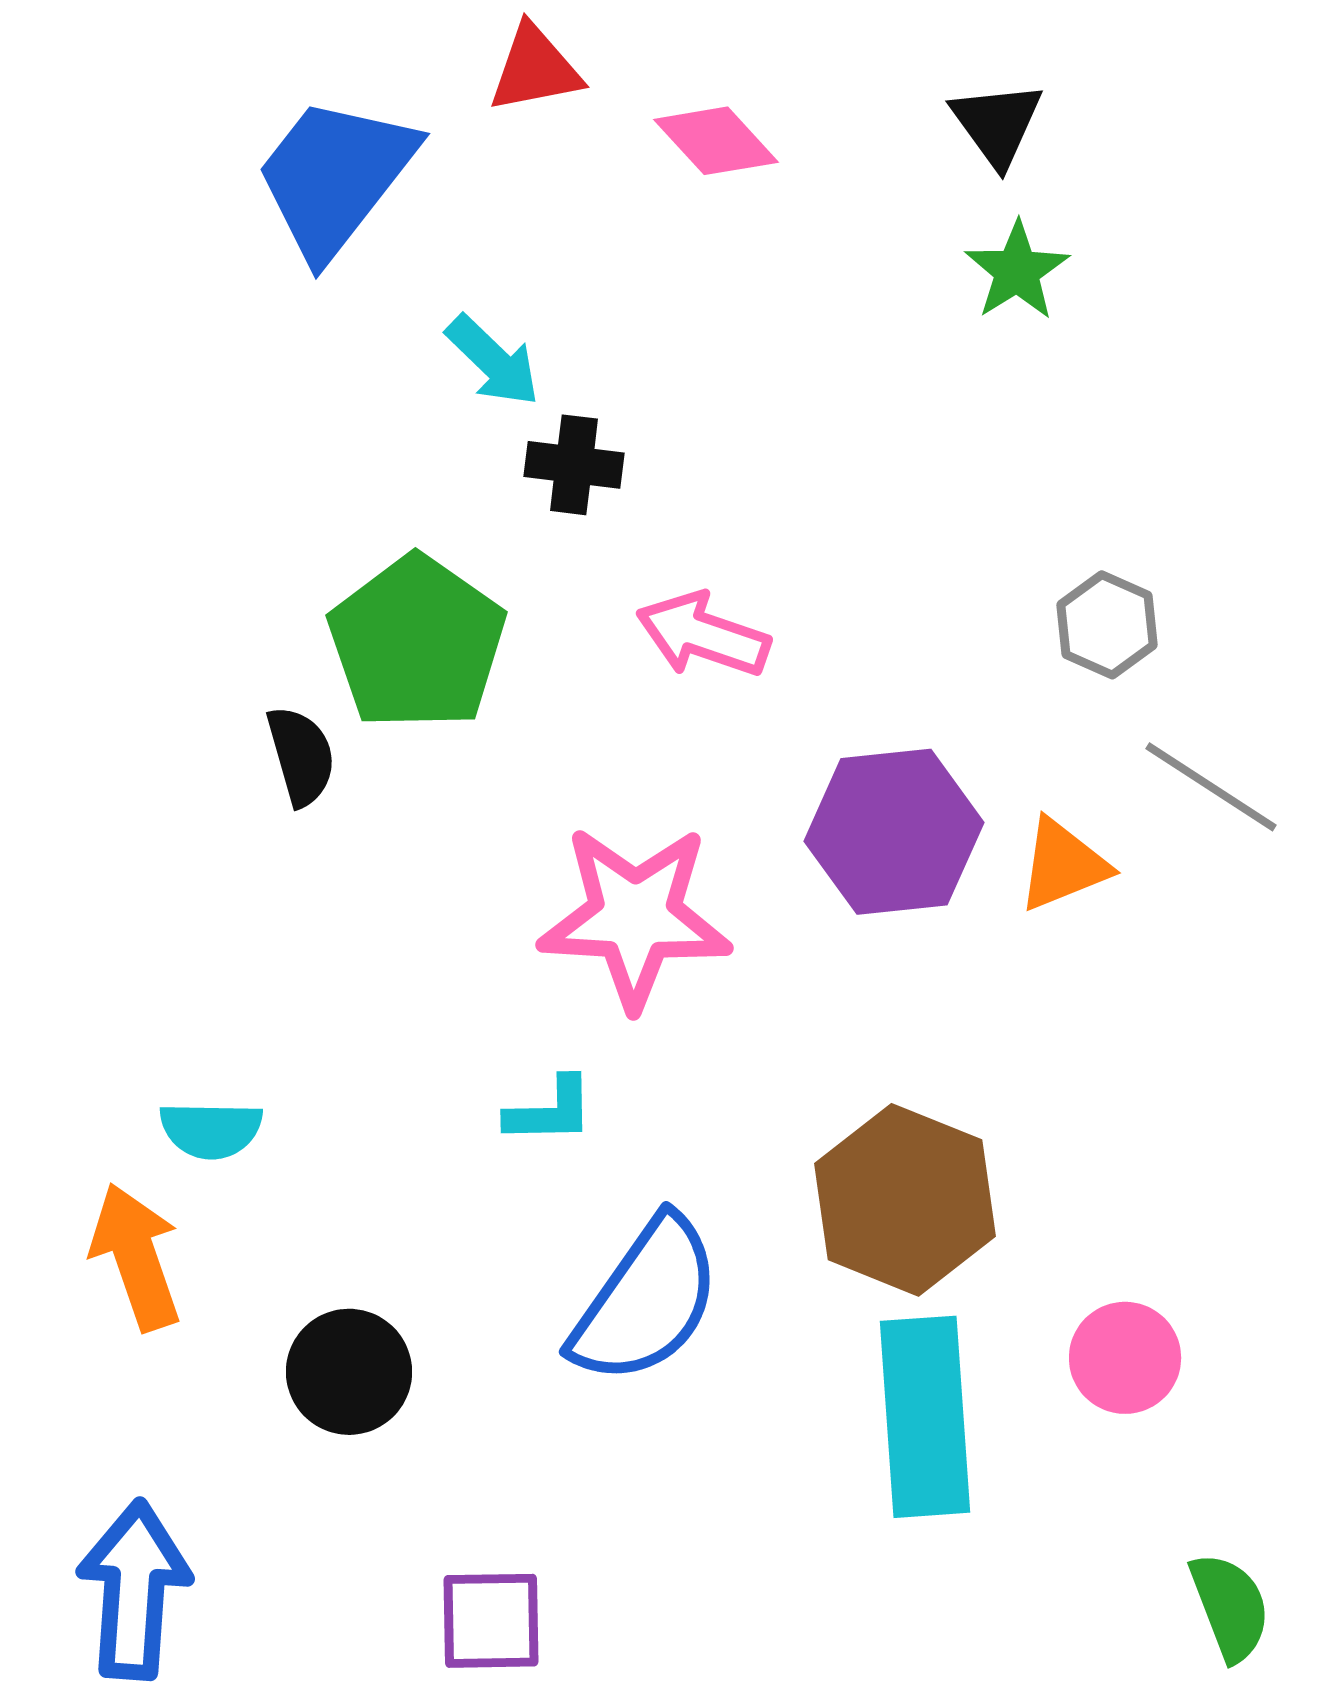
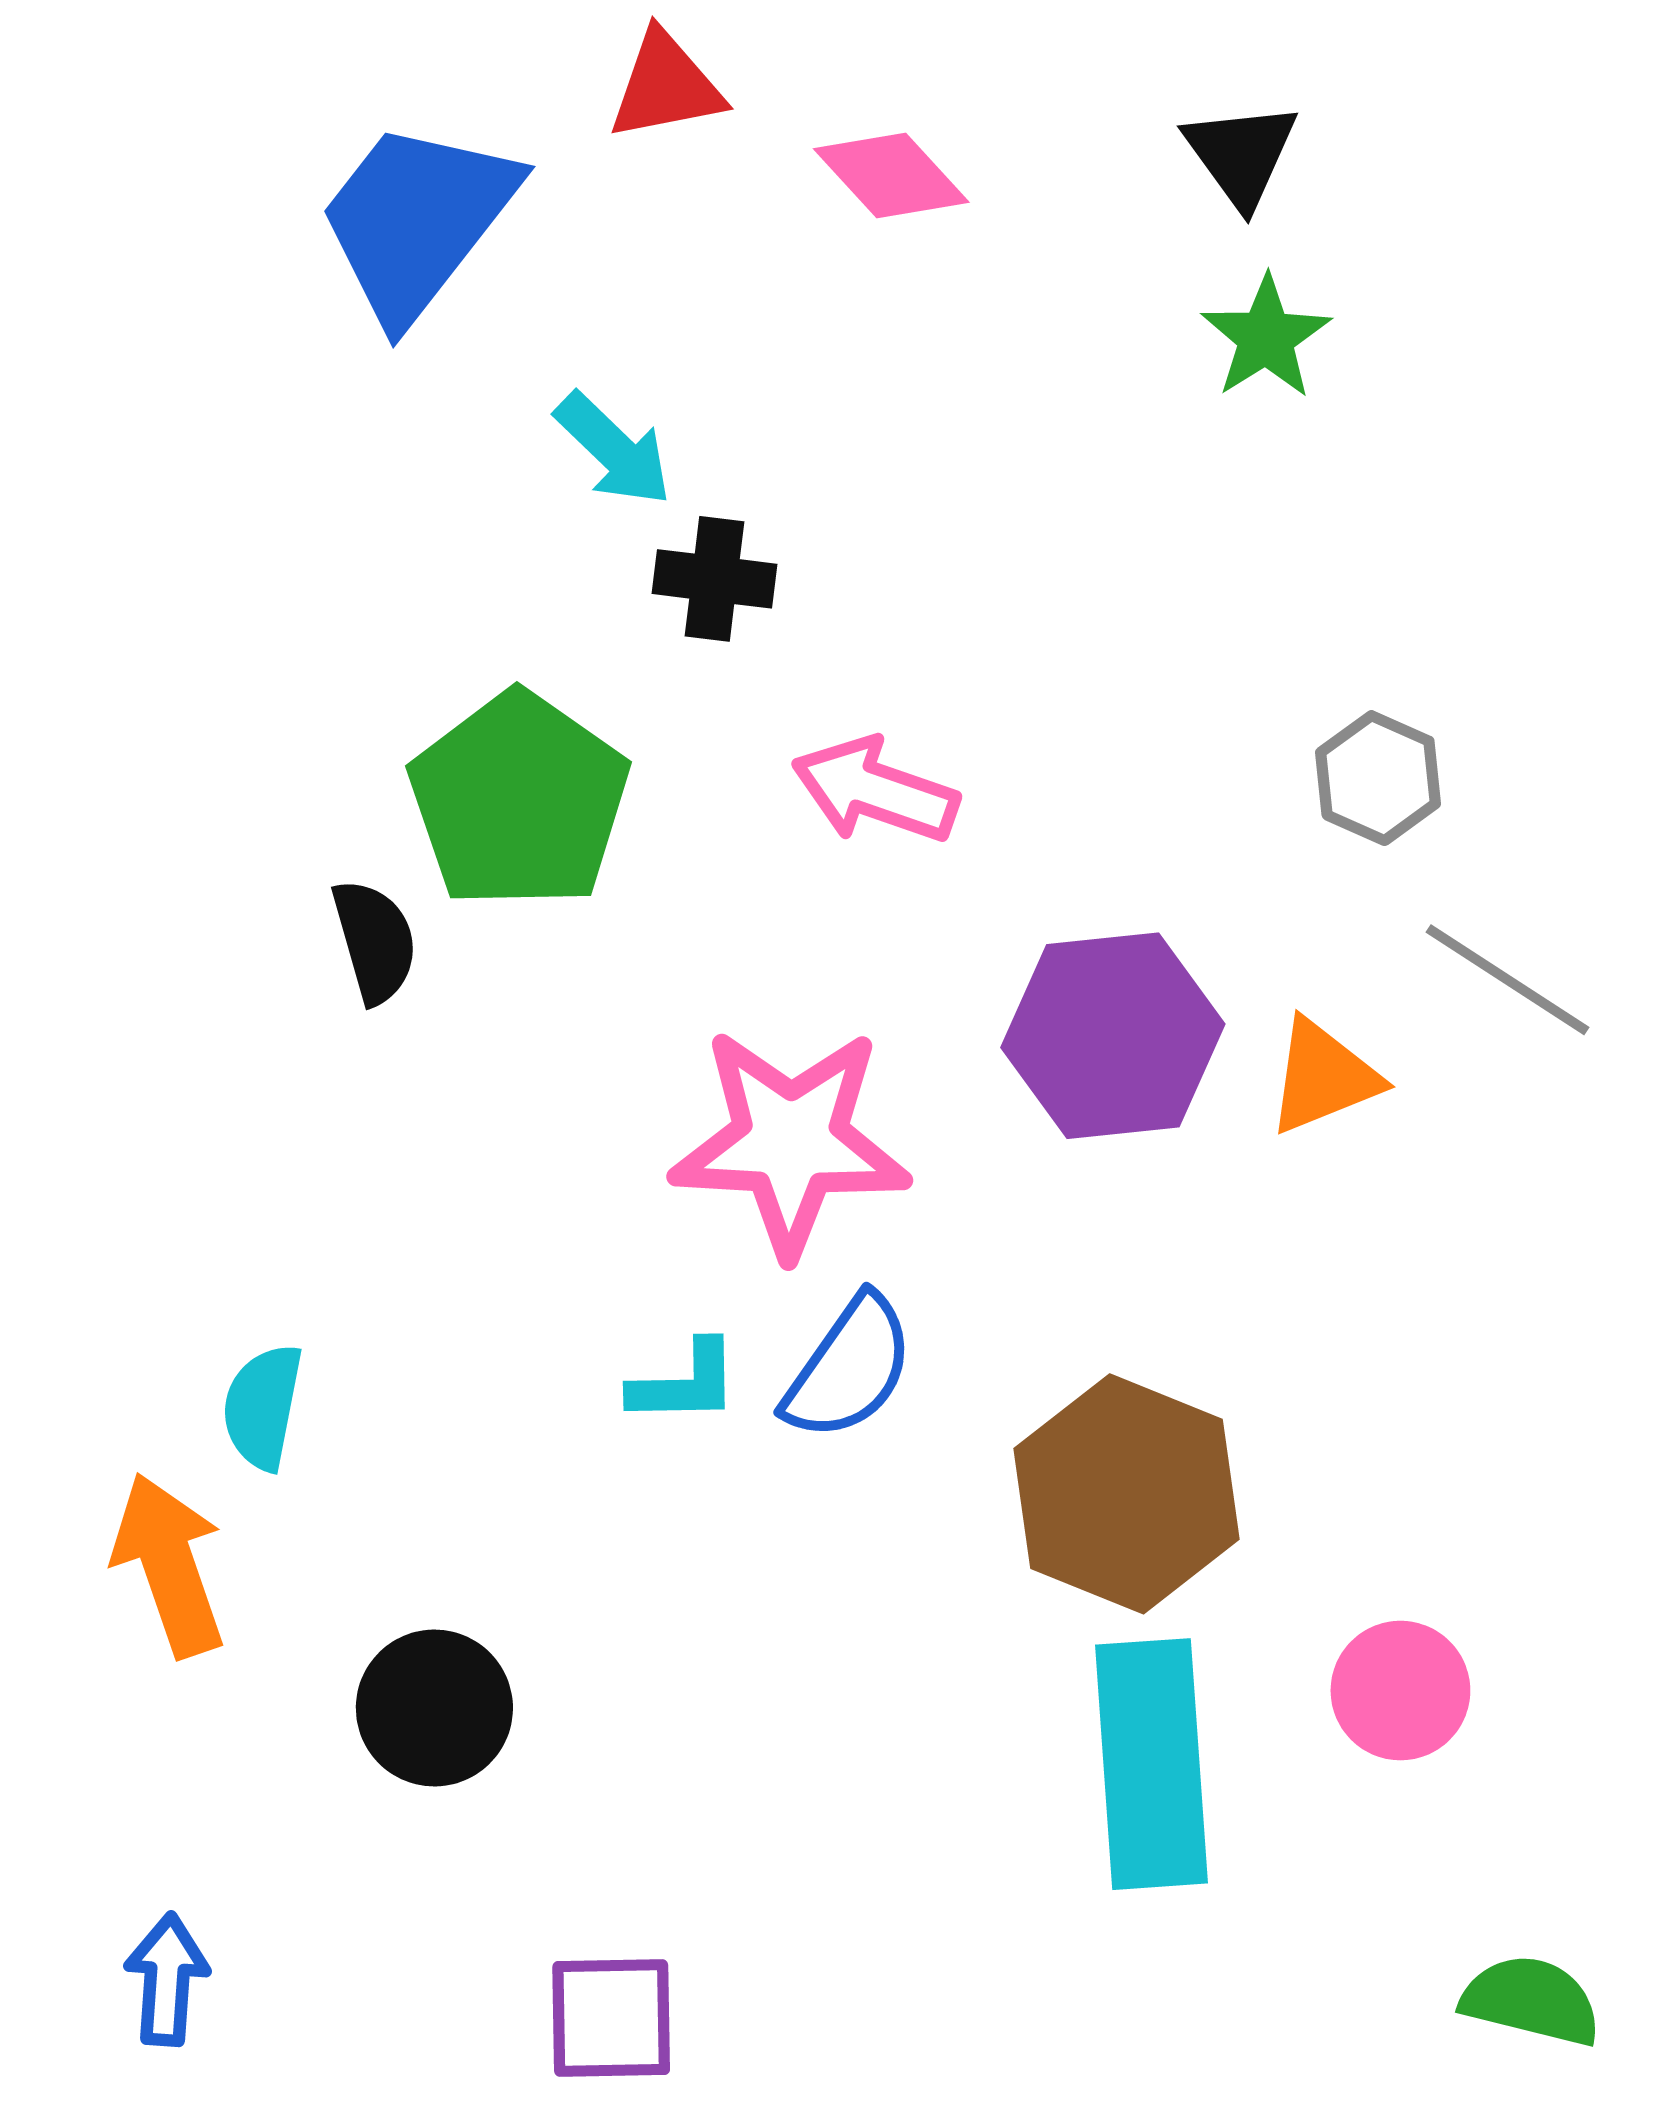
cyan semicircle: (211, 1130) -> (263, 1407), turned 100
blue semicircle: (646, 1301) -> (849, 1368), moved, size x0.7
blue arrow: (134, 1590) -> (167, 1979), size x0.6
green semicircle: (1230, 1607) -> (1531, 2001), turned -55

